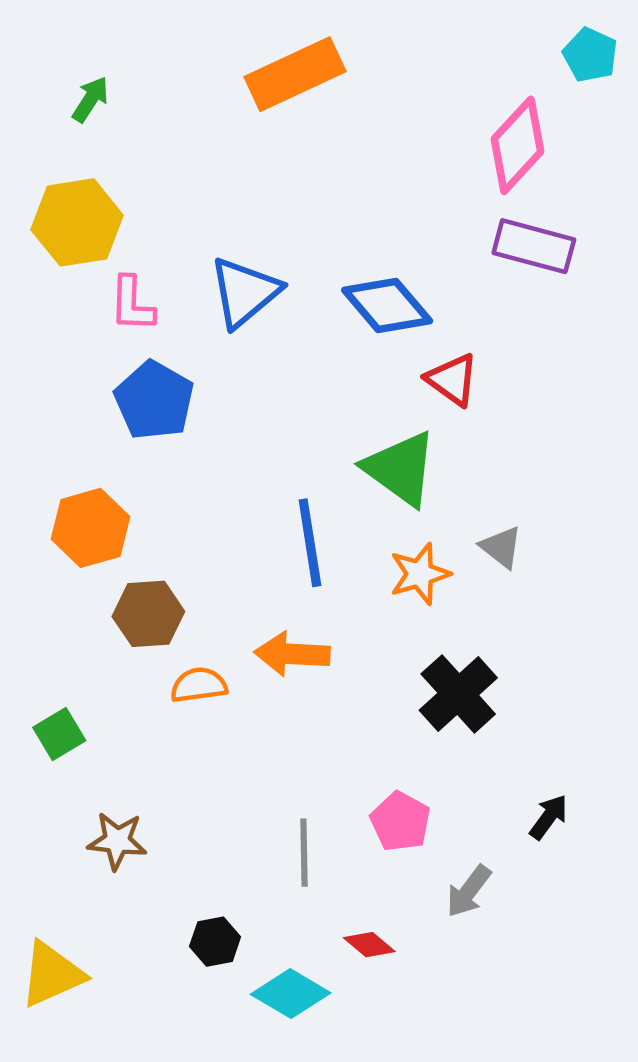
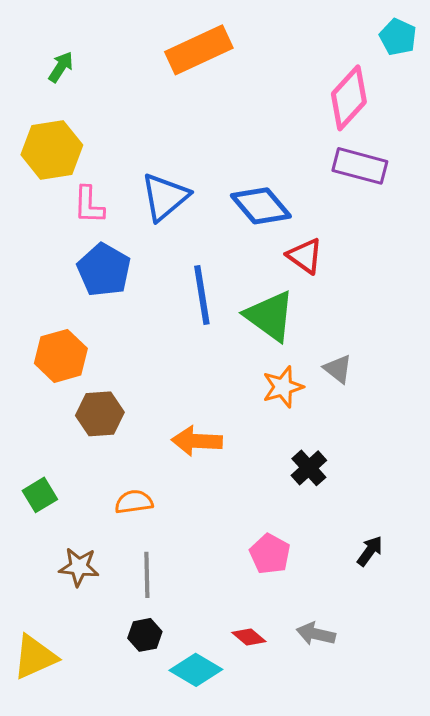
blue line: (310, 543) -> (202, 295), moved
orange semicircle: (199, 685) -> (134, 502), moved
black cross: (458, 694) -> (309, 468), size x0.7
gray line: (304, 853) -> (147, 575), moved
gray arrow: (469, 891) -> (316, 634), moved, turned 66

